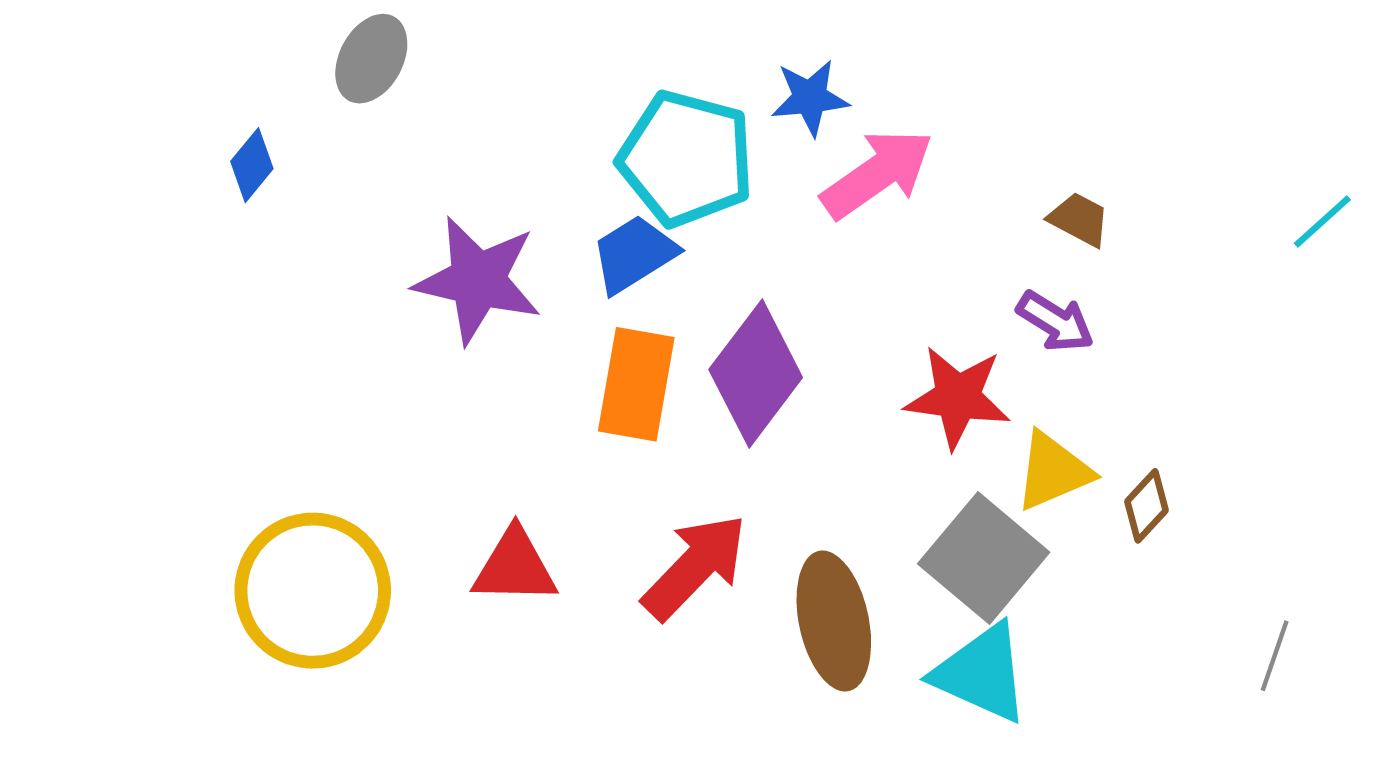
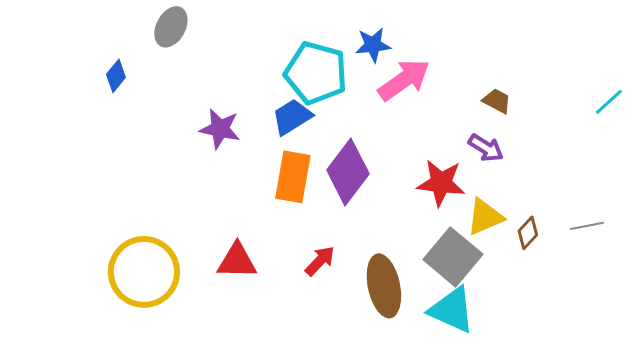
purple star: (478, 280) -> (220, 129), size x0.7
red arrow: (695, 567) -> (320, 261), size x0.6
gray line: (1275, 656) -> (587, 226), moved, turned 60

